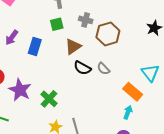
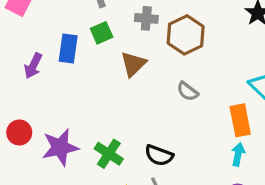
blue rectangle: (35, 47) -> (68, 48), moved
black semicircle: (82, 68) -> (159, 155), moved
purple star: (20, 90) -> (60, 147), turned -30
orange rectangle: (133, 92) -> (240, 120), turned 48

